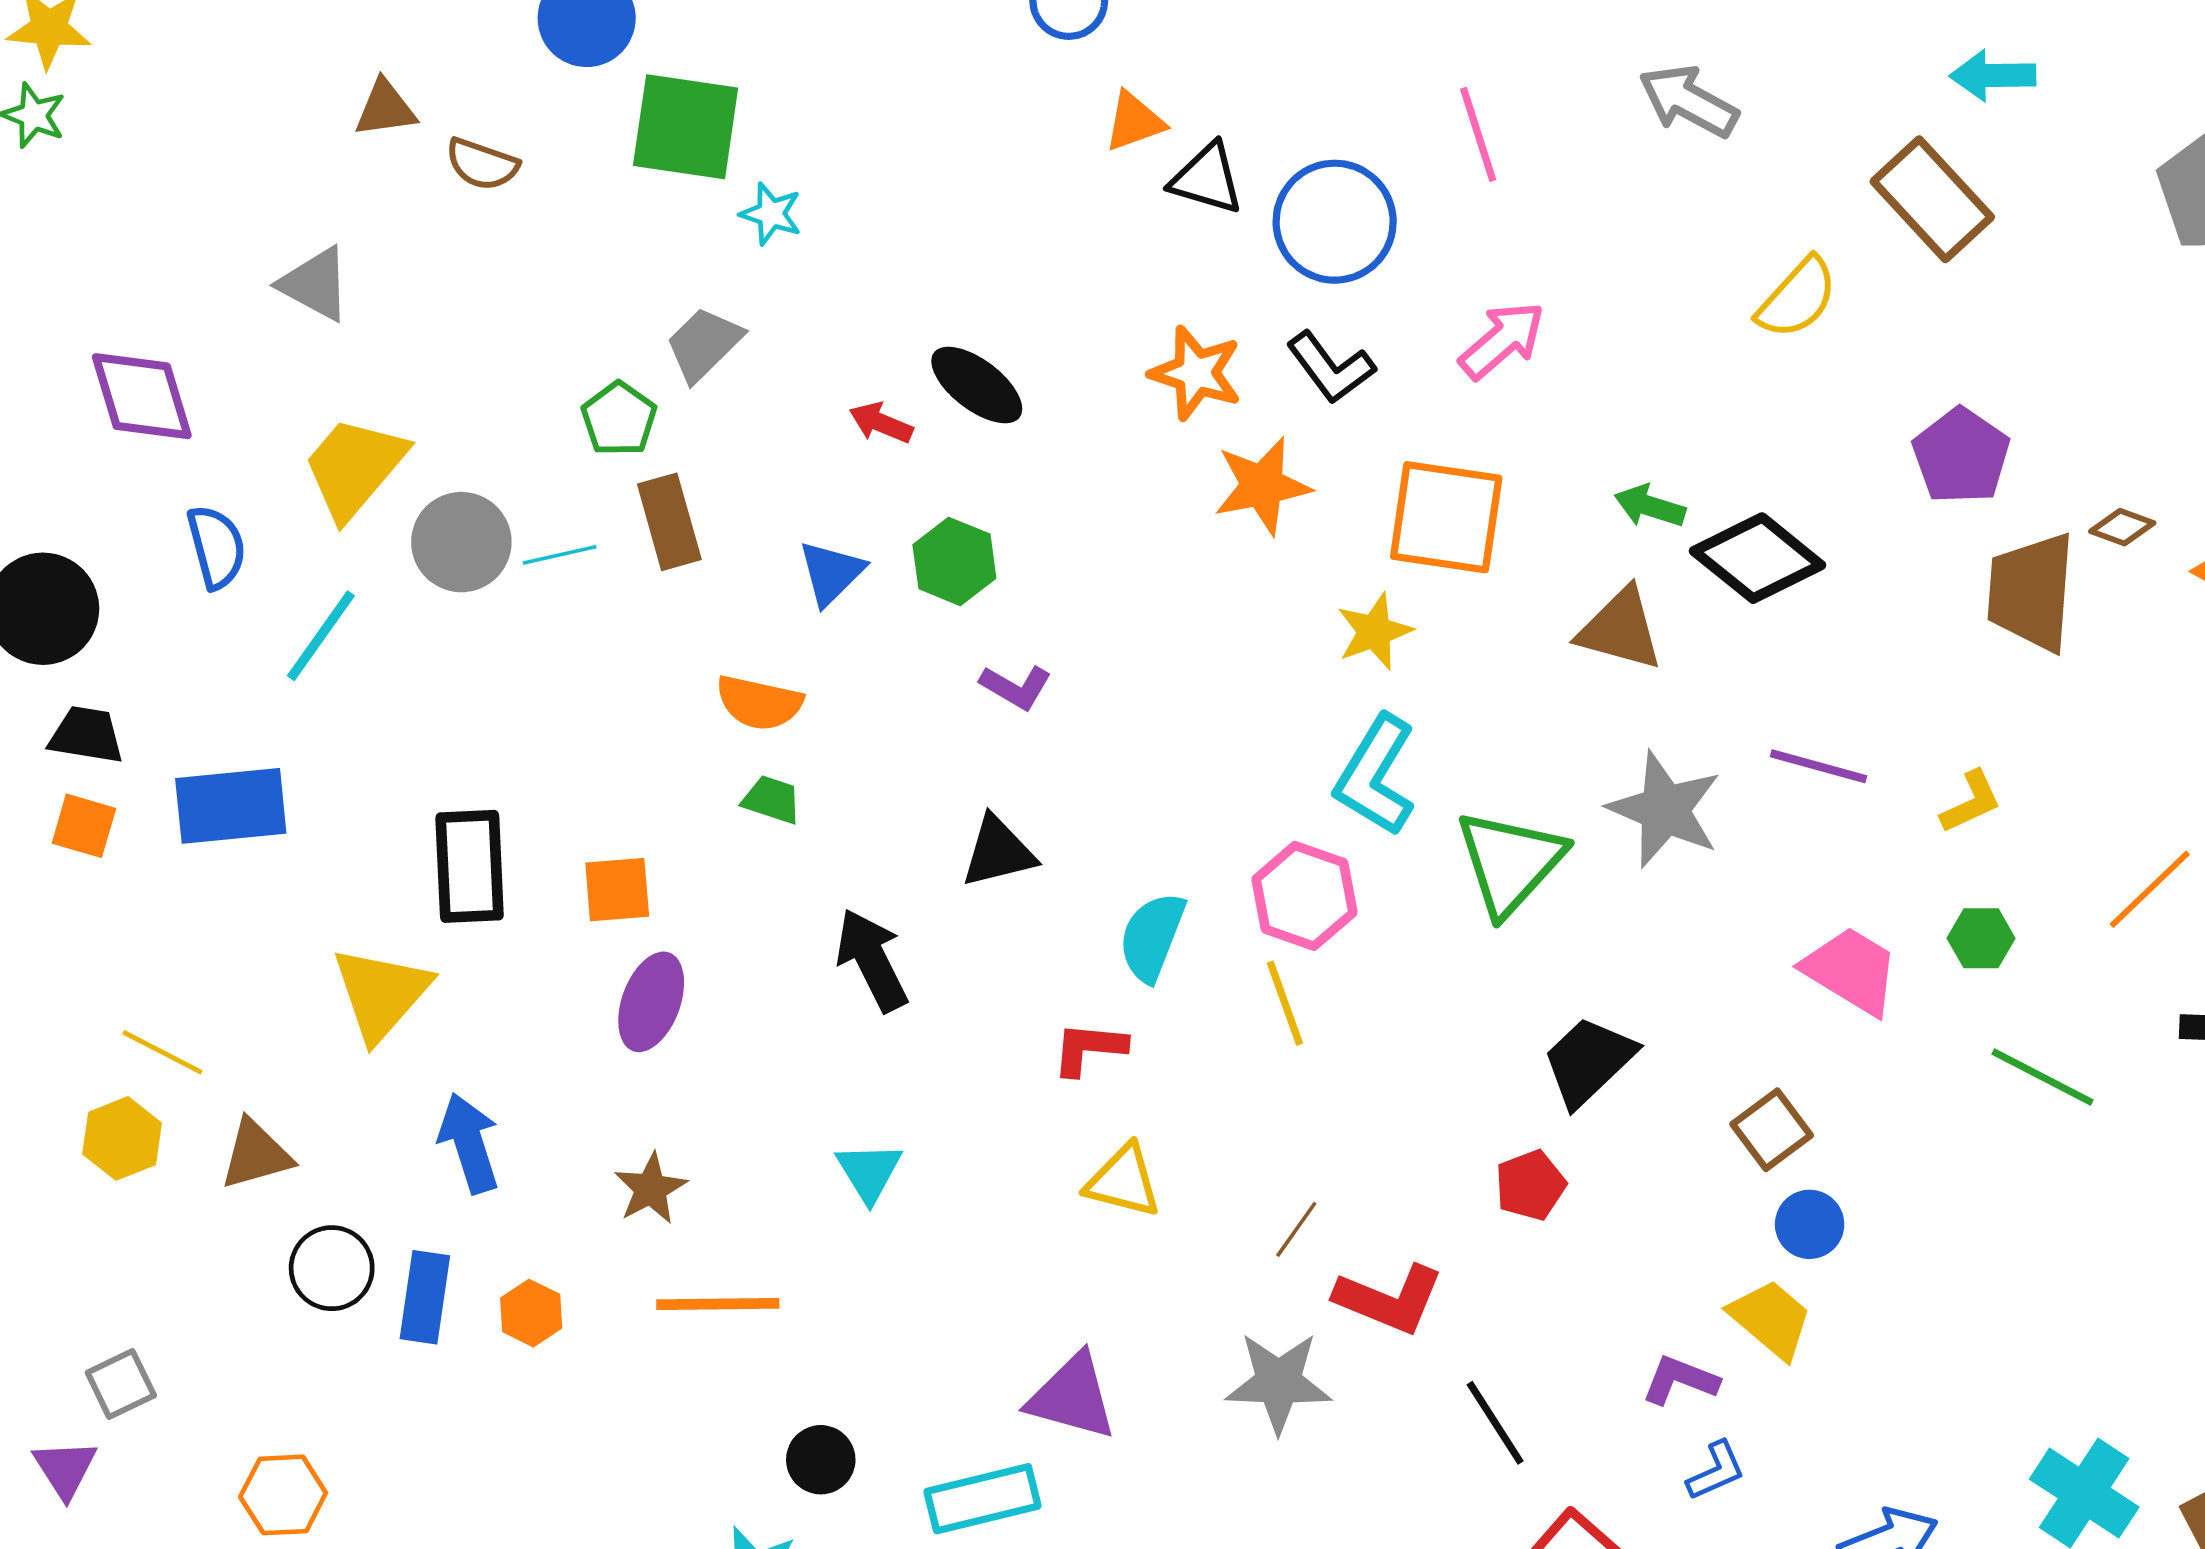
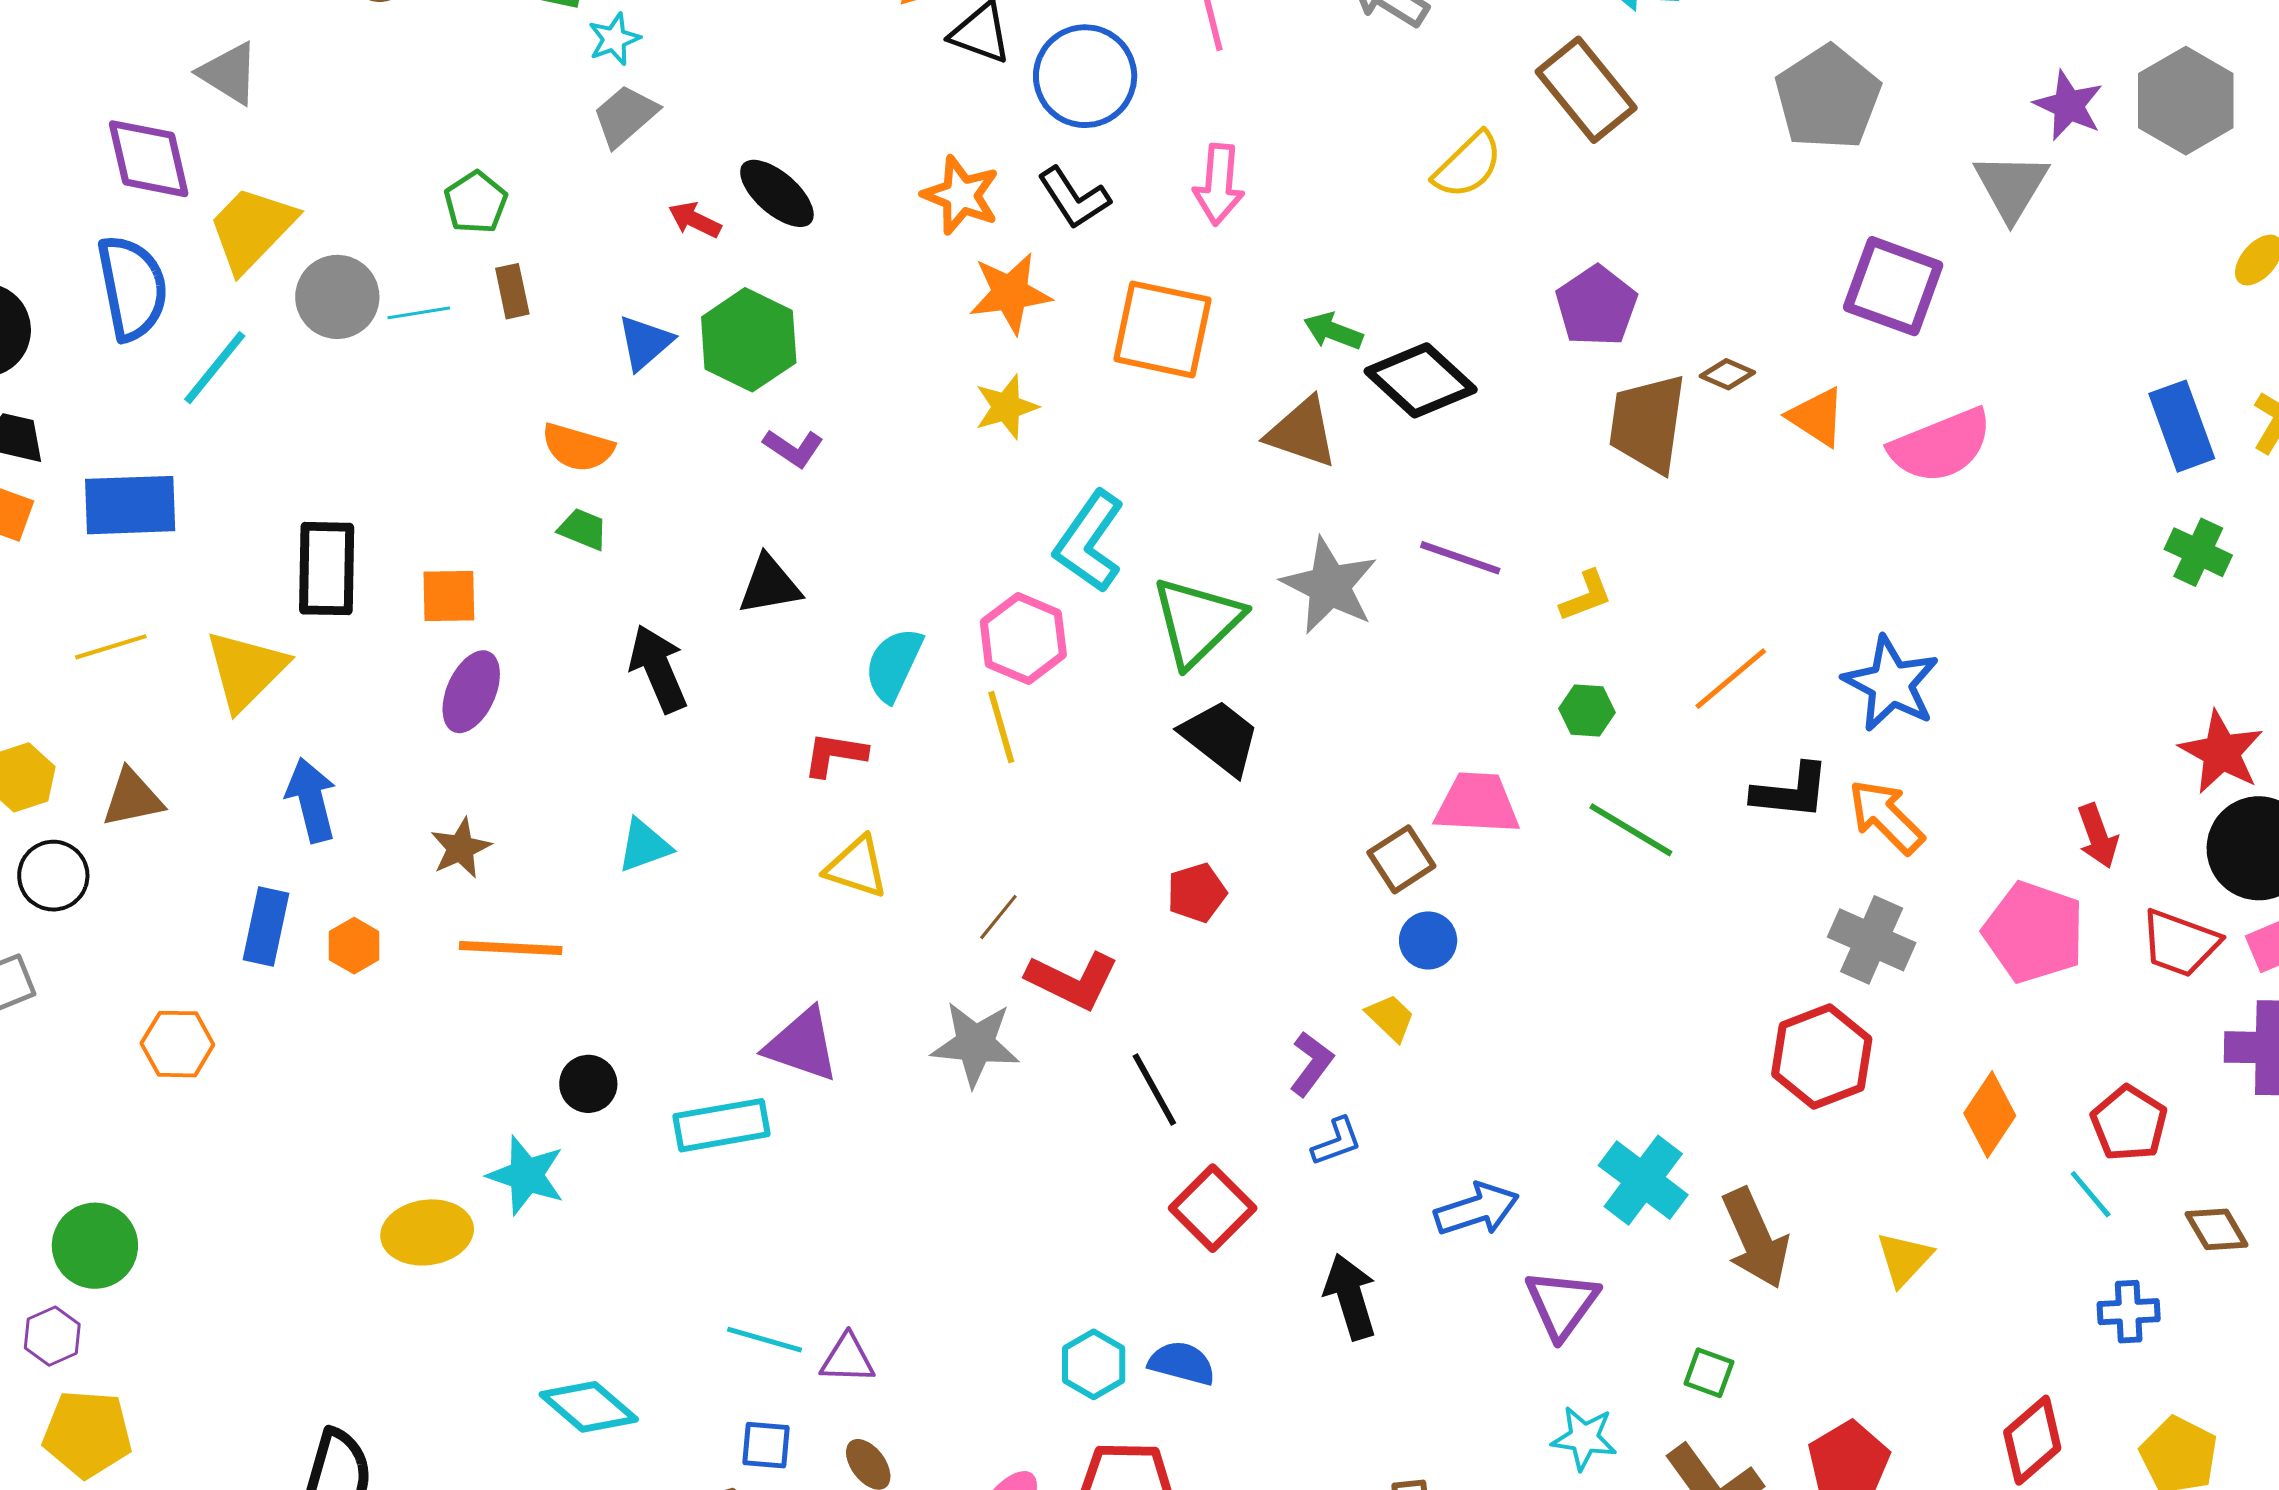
cyan star: (771, 214) -> (614, 39), turned 30
pink arrow: (1502, 340) -> (1219, 184), turned 132
gray trapezoid: (704, 344) -> (625, 116), moved
purple diamond: (142, 396) -> (149, 159), moved
brown rectangle: (669, 522) -> (512, 291), size x0.7
blue semicircle: (216, 547) -> (132, 288), size x1.5
green hexagon: (954, 561) -> (749, 340), size x1.4
yellow star: (1374, 632) -> (1006, 407), moved
pink trapezoid: (1851, 971) -> (1477, 803), moved, turned -32
yellow line: (162, 1052) -> (111, 647), moved, turned -48
black trapezoid: (1589, 1061) -> (1220, 737), moved, turned 78
cyan triangle: (869, 1172) -> (644, 846), turned 38
black circle: (332, 1268) -> (53, 876), moved
yellow trapezoid: (1771, 1319) -> (1391, 1018), size x0.7
purple L-shape: (1680, 1380) -> (1311, 1064), turned 102
orange hexagon: (283, 1495) -> (177, 1044), moved

